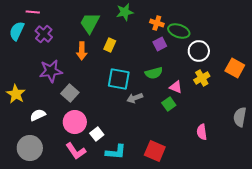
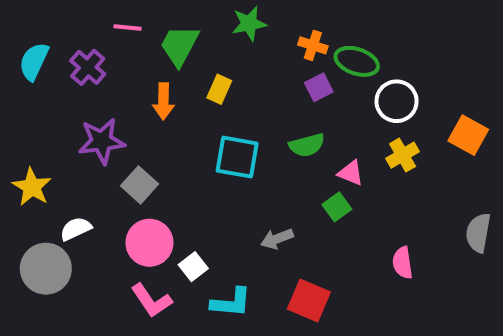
pink line: (33, 12) -> (128, 28), moved
gray arrow: (135, 98) -> (277, 239), moved
gray circle: (30, 148) -> (46, 269), moved

